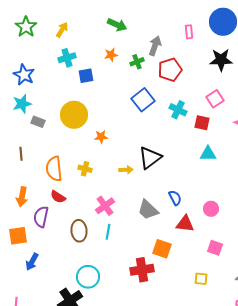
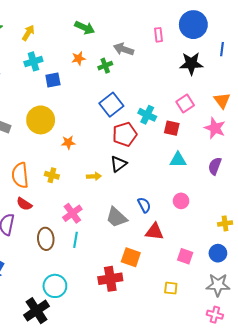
gray arrow: (155, 46) -> (124, 49), turned -90
red pentagon: (170, 70) -> (125, 134), moved
black triangle: (150, 158) -> (119, 164), size x0.7
pink circle: (211, 209) -> (181, 201), moved

